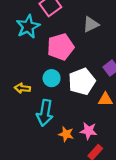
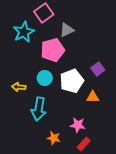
gray triangle: (91, 24) -> (67, 30), moved
orange star: (66, 134) -> (54, 138), moved

